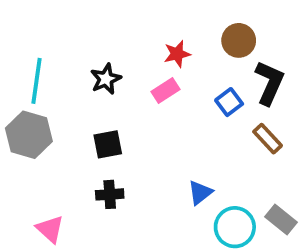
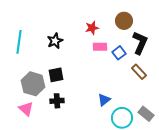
pink rectangle: (166, 90) -> (100, 47), moved, turned 32
gray hexagon: (29, 135) -> (33, 84), moved
pink triangle: (50, 229) -> (26, 109), moved

